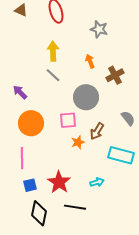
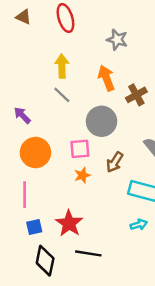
orange arrow: (90, 61) -> (106, 78), size x1.5
orange star: (78, 142) -> (82, 175), moved
cyan arrow: (97, 182) -> (139, 225), moved

